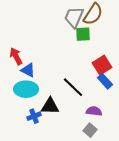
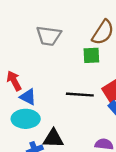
gray trapezoid: (74, 17) -> (49, 36), moved, turned -105
black line: (73, 87) -> (80, 95), moved, turned -40

